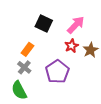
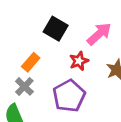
red star: (72, 46) -> (79, 61), moved

